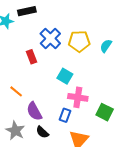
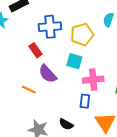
blue cross: (50, 39) -> (50, 27), turned -35
yellow pentagon: (79, 41) -> (82, 34), moved
purple semicircle: (34, 111) -> (48, 74), moved

